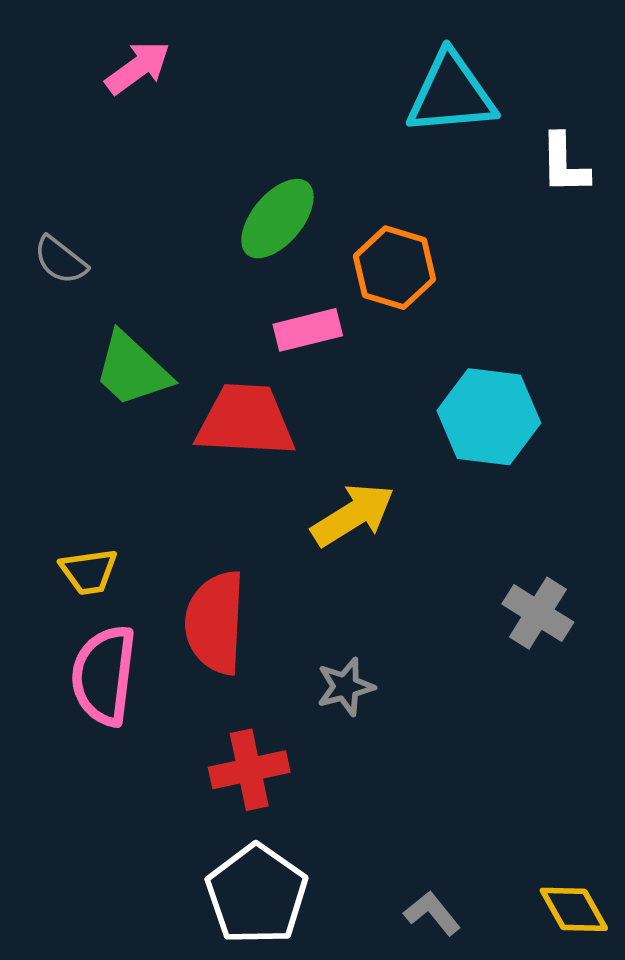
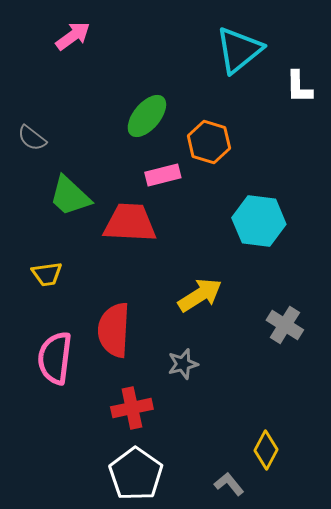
cyan triangle: (451, 94) -> (239, 50), turned -34
yellow arrow: (353, 515) -> (200, 295), moved
yellow trapezoid: (89, 572) -> (47, 274), moved
yellow diamond: (574, 909) -> (266, 450), moved, turned 57

